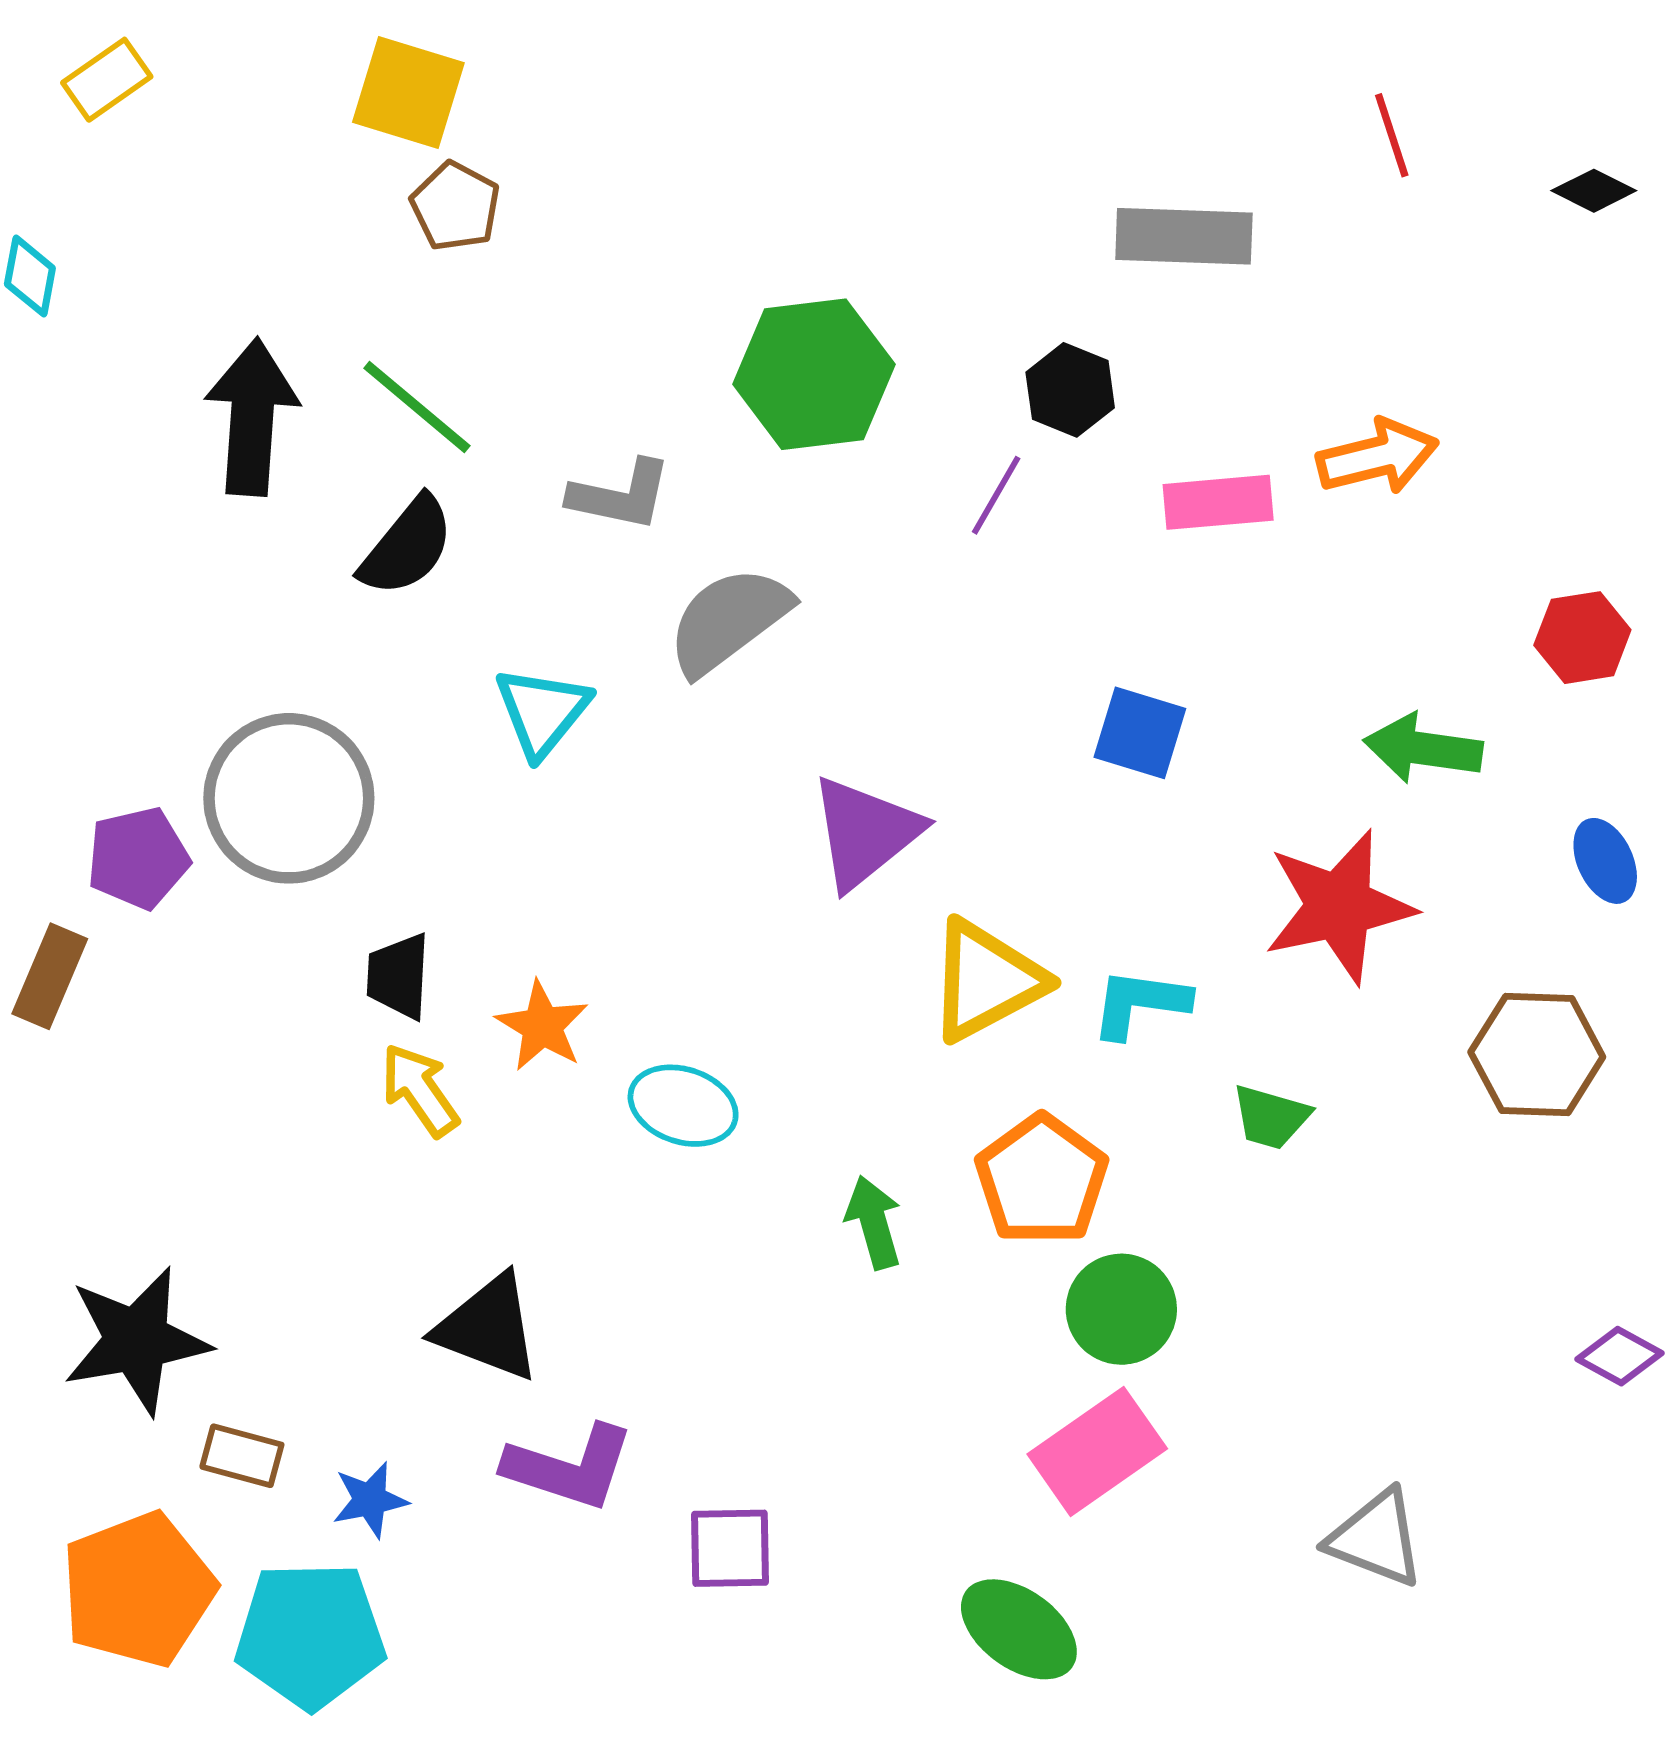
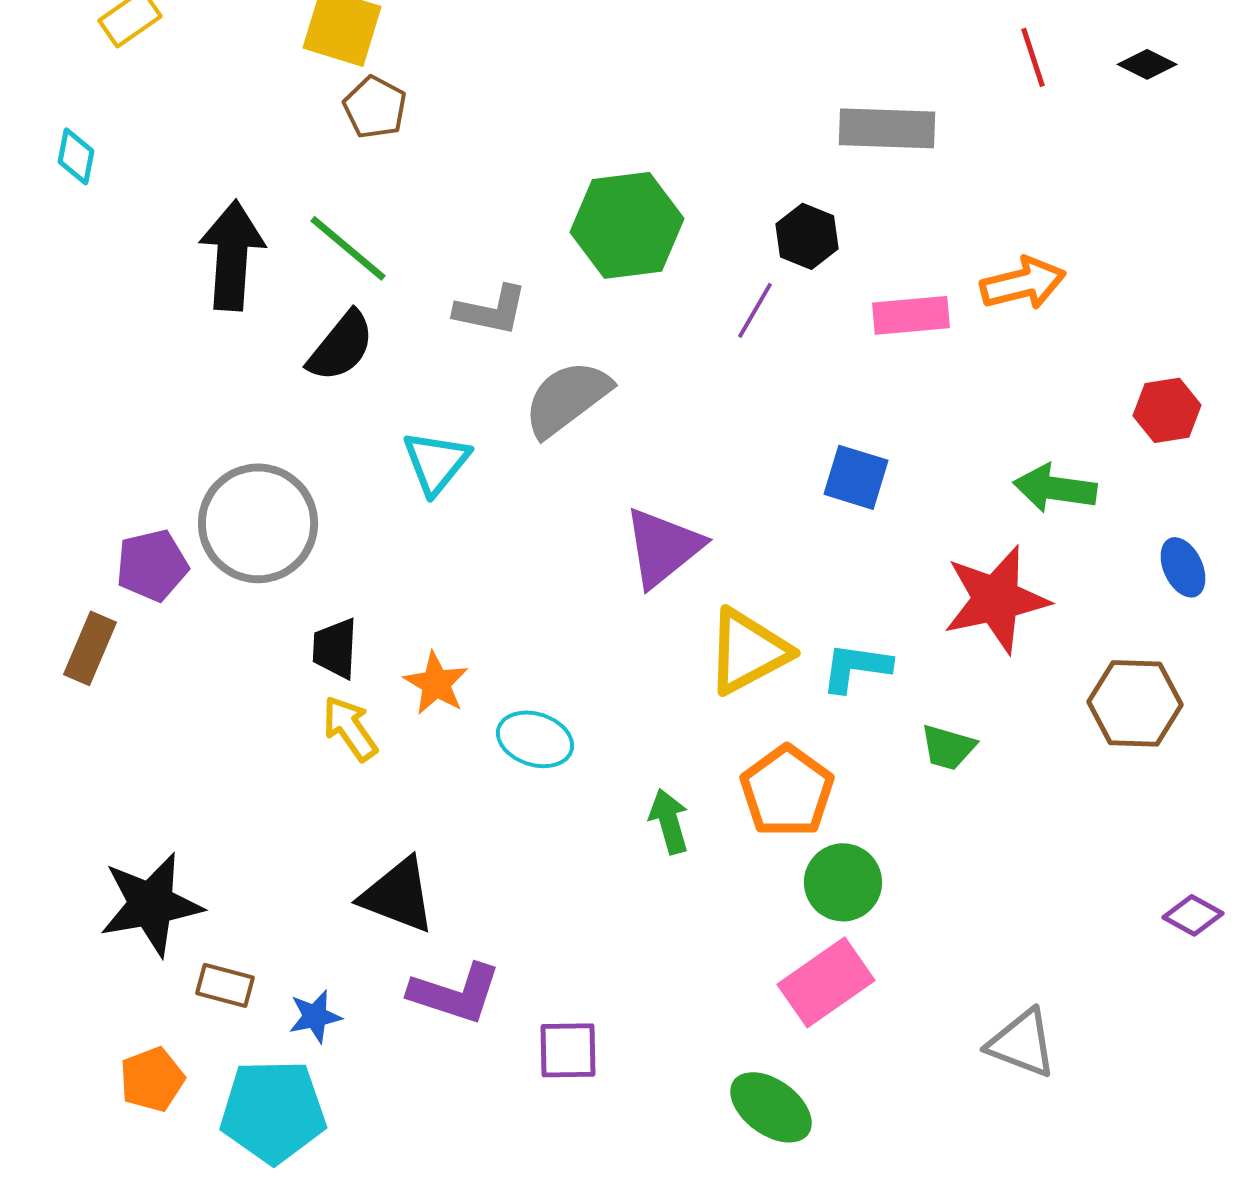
black diamond: (1594, 191) -> (1147, 64), moved
orange pentagon: (138, 1589) -> (152, 1079), size x0.6

